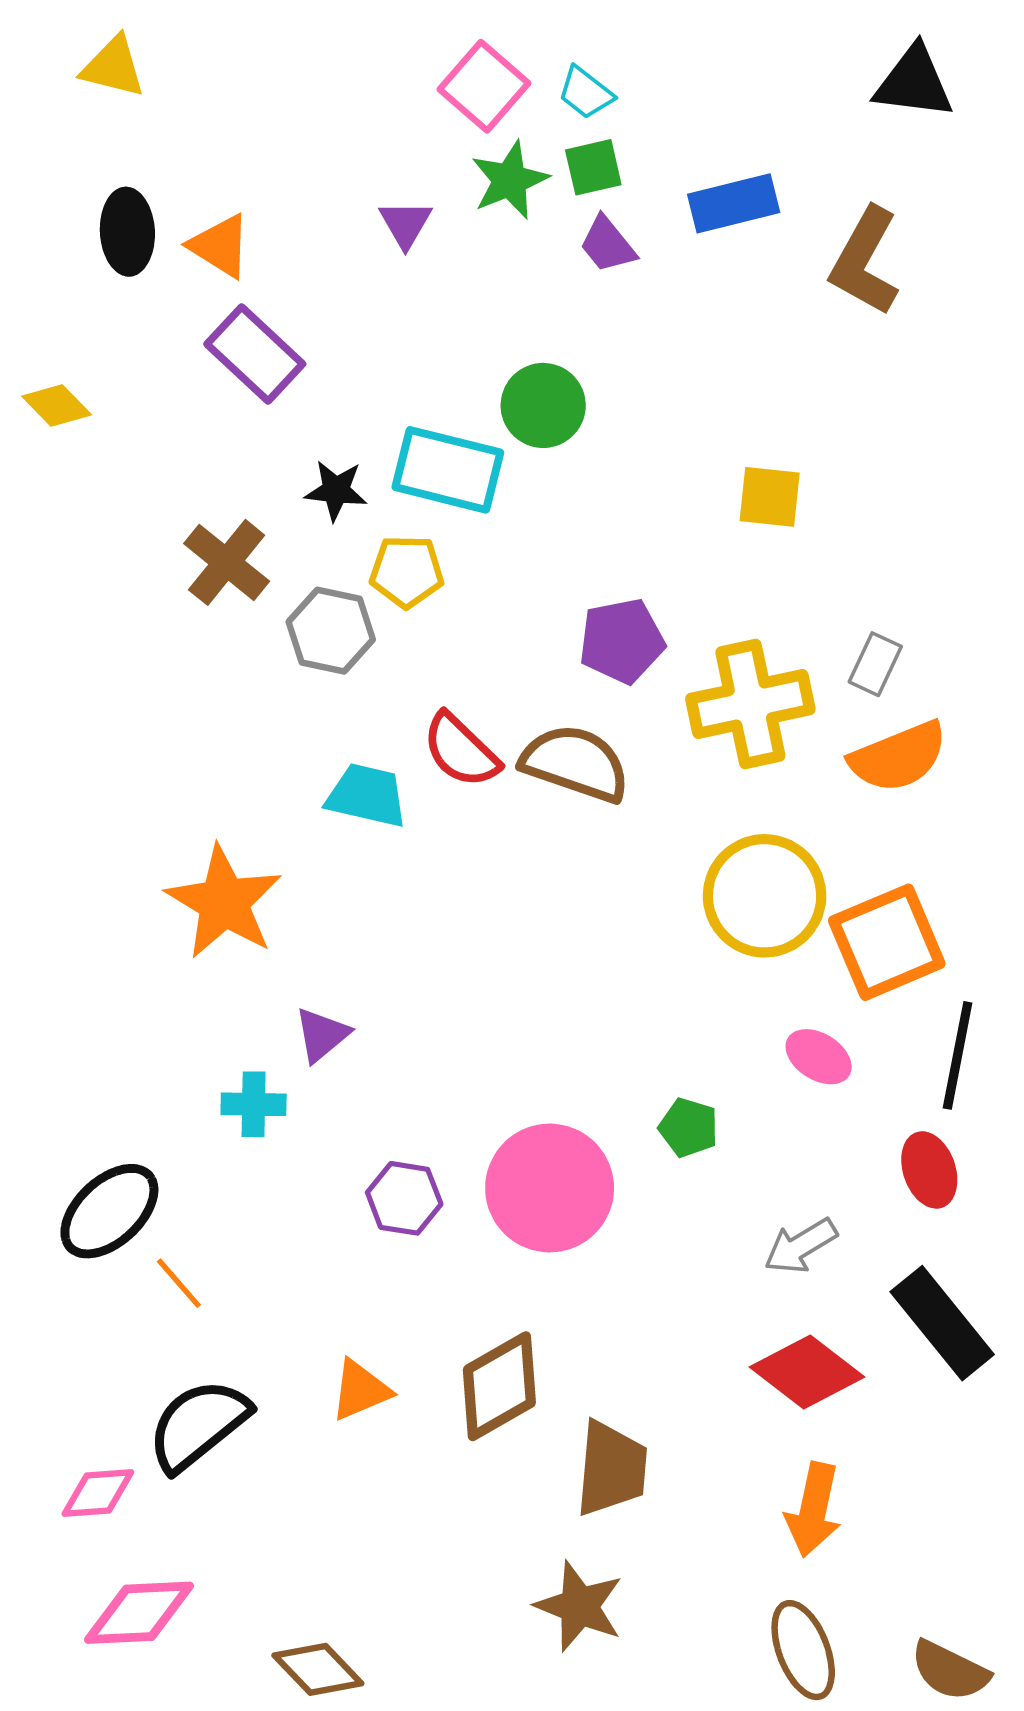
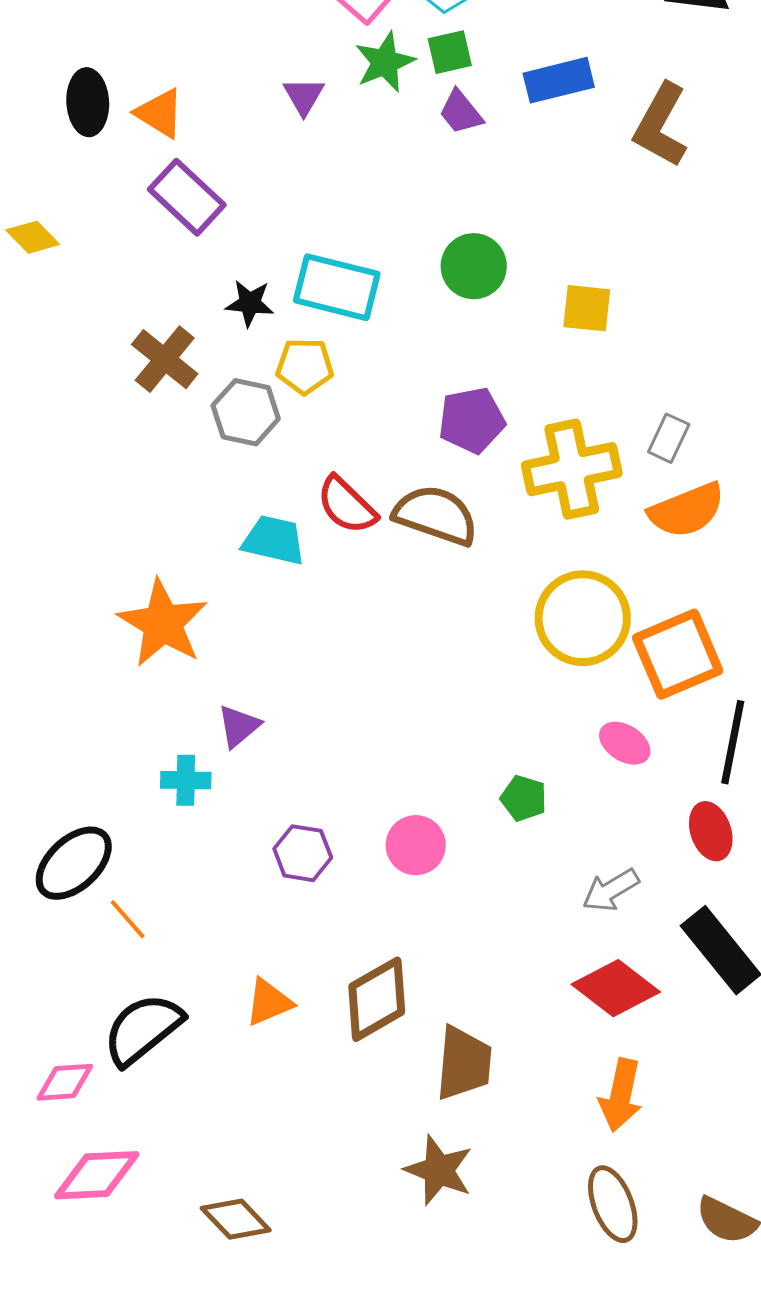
green circle: (543, 405) -> (474, 266), moved
pink circle: (550, 1188) -> (416, 845), size x0.6

